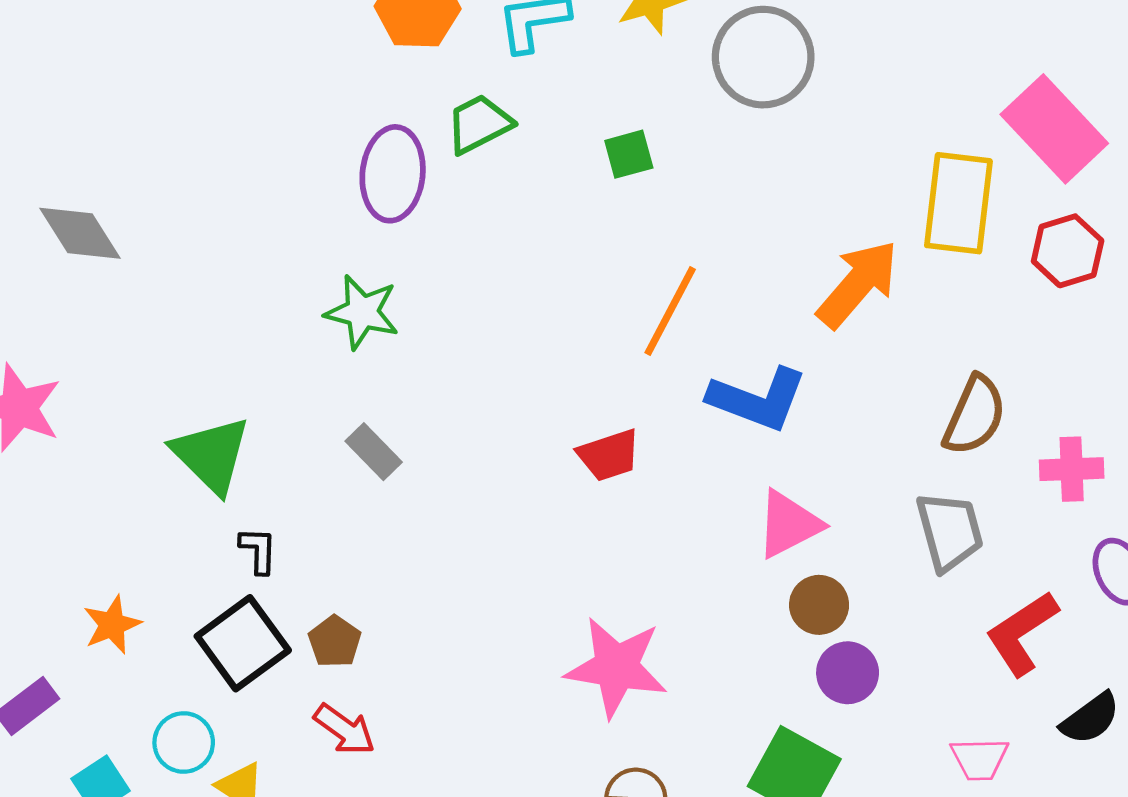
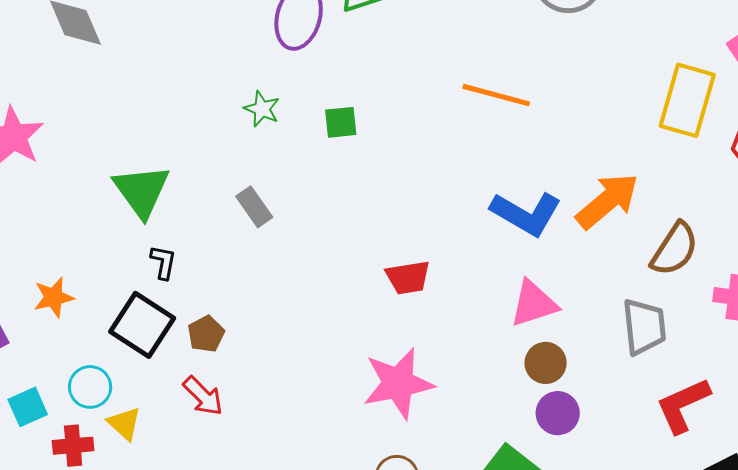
green square: (629, 154) -> (341, 122), moved
orange arrow: (858, 284) -> (607, 201), moved
orange line: (670, 311) -> (496, 95), moved, turned 68
green star: (362, 312) -> (262, 109), size x0.7
red trapezoid: (609, 455) -> (408, 278), moved
black square: (243, 643) -> (142, 325), turned -30
pink star: (616, 667) -> (398, 383), turned -30

